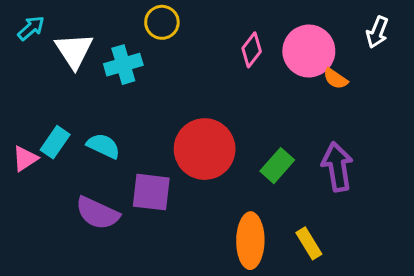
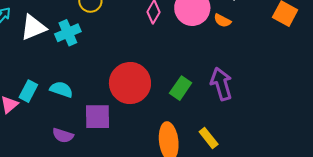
white triangle: (74, 51) -> (33, 27), turned 48
orange semicircle: (335, 79) -> (222, 21), moved
purple semicircle: (97, 213) -> (63, 135), size x0.7

